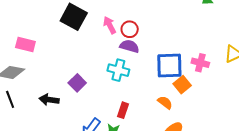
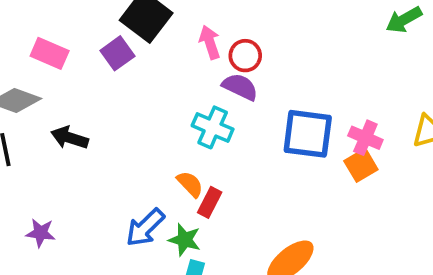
purple square: (77, 83) -> (117, 53), moved
orange square: (182, 85) -> (361, 165), moved
black arrow: (49, 100) -> (70, 138), moved
orange semicircle: (165, 102) -> (190, 184), moved

